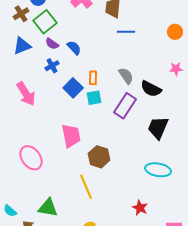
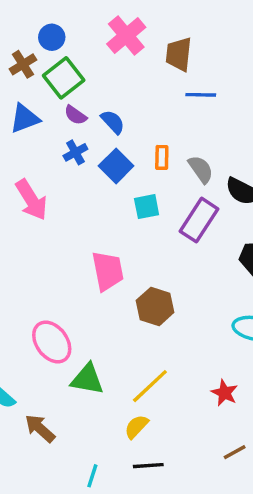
orange rectangle: (93, 78) -> (162, 157), moved
blue square: (73, 88) -> (116, 166), moved
pink ellipse: (31, 158) -> (52, 342), moved
yellow line: (86, 187) -> (150, 386), moved, turned 70
green triangle: (48, 208) -> (87, 379), moved

